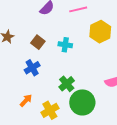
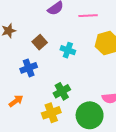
green circle: (82, 102) -> (90, 115), moved
yellow cross: (50, 110) -> (51, 113), moved

